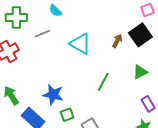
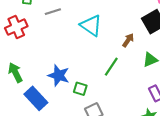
brown arrow: (117, 41) -> (128, 40), moved
green square: (67, 115) -> (80, 89), moved, turned 32

